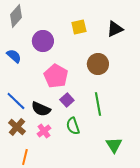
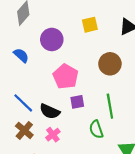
purple square: (67, 100) -> (77, 102), turned 32
green semicircle: (73, 126) -> (96, 129), moved

